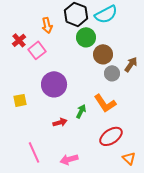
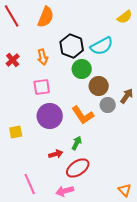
red cross: (19, 40) -> (13, 60), moved
pink square: (37, 50) -> (42, 87), moved, turned 30
orange L-shape: (105, 103) -> (83, 115), moved
red ellipse: (111, 136) -> (78, 168), moved

